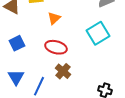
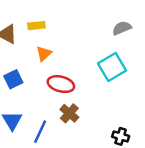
orange triangle: (54, 18) -> (44, 54), moved

